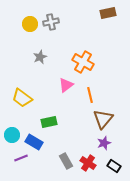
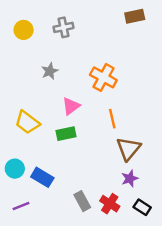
yellow circle: (30, 24) -> (24, 30), moved
pink triangle: (66, 85) -> (71, 106), moved
green rectangle: (49, 122) -> (66, 134), moved
purple line: (21, 158) -> (21, 206), moved

